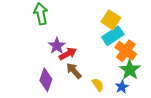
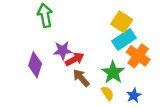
purple star: (57, 46) -> (63, 50), turned 30
green star: (130, 70) -> (113, 72), moved
purple diamond: (46, 80) -> (35, 65), moved

